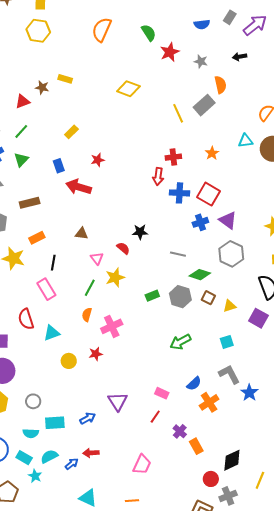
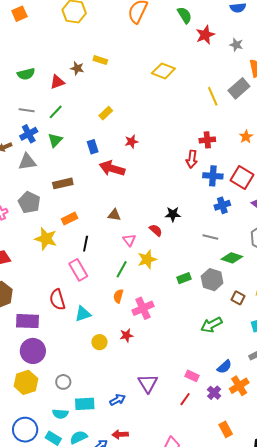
blue cross: (200, 222) -> (222, 205), moved
brown square: (208, 298) -> (238, 298), moved
purple cross: (180, 431) -> (214, 393), moved

